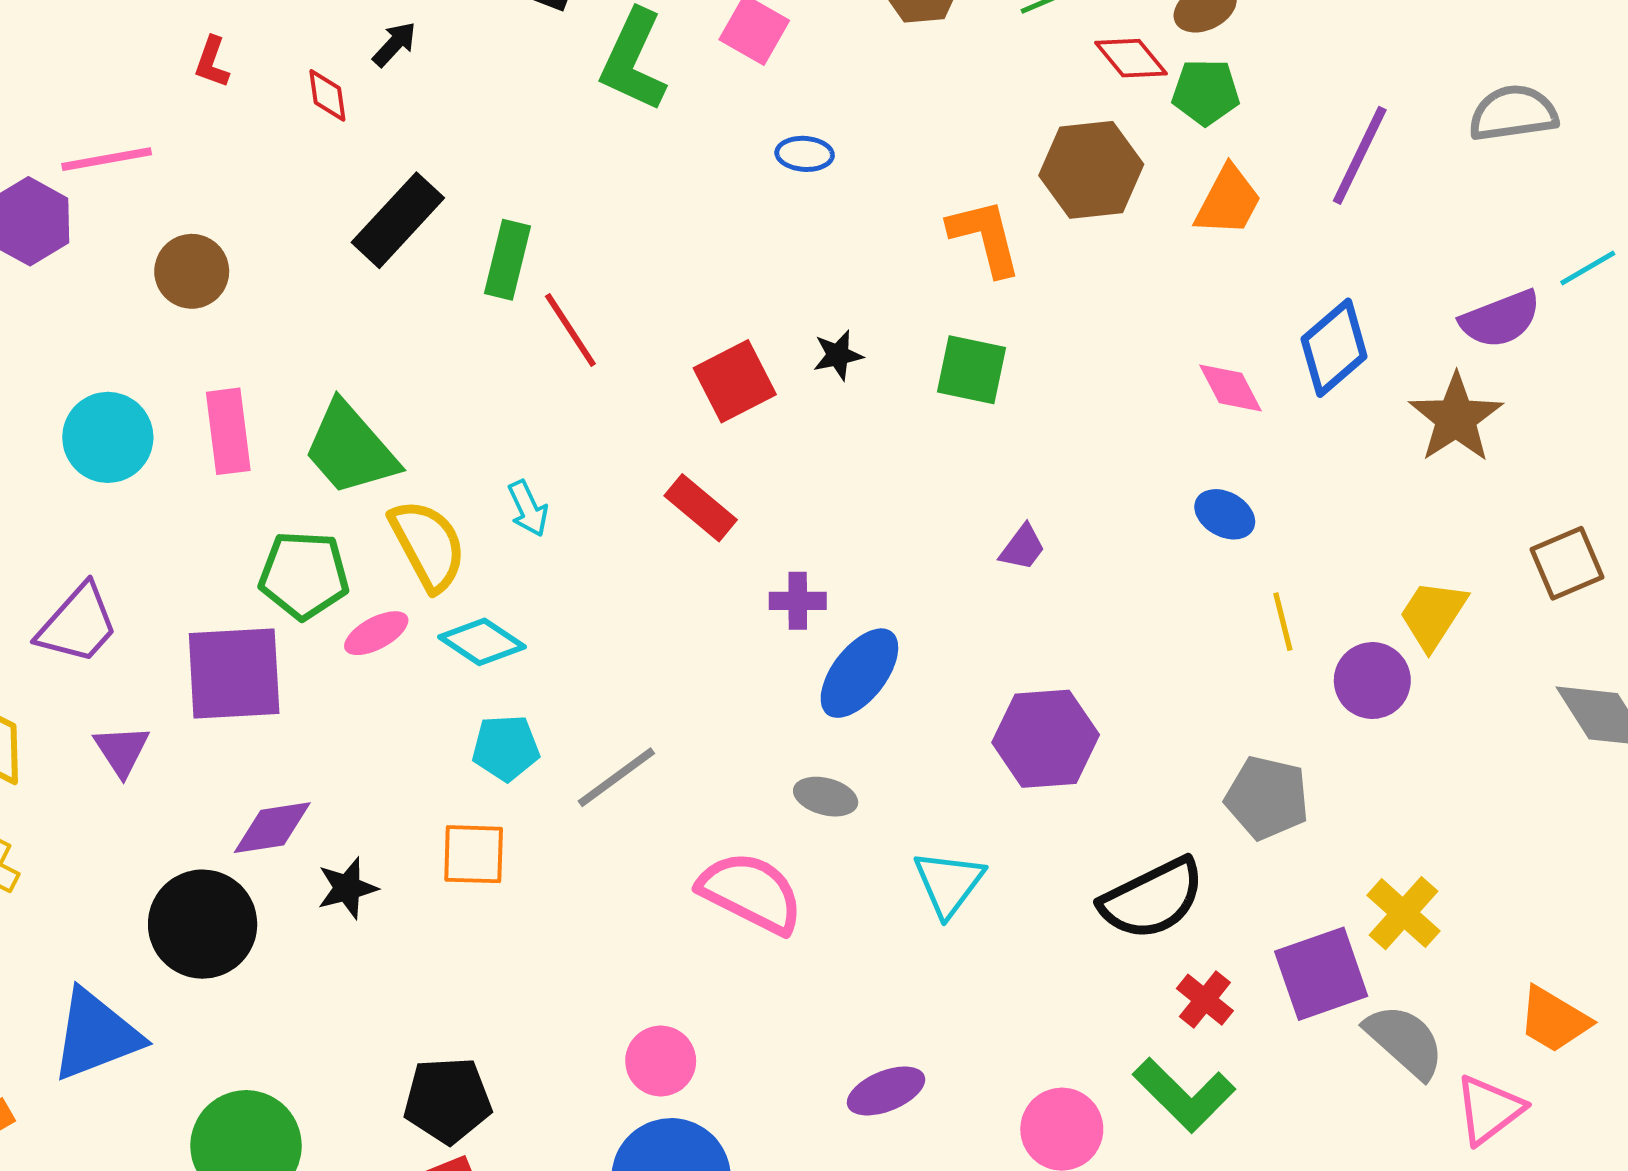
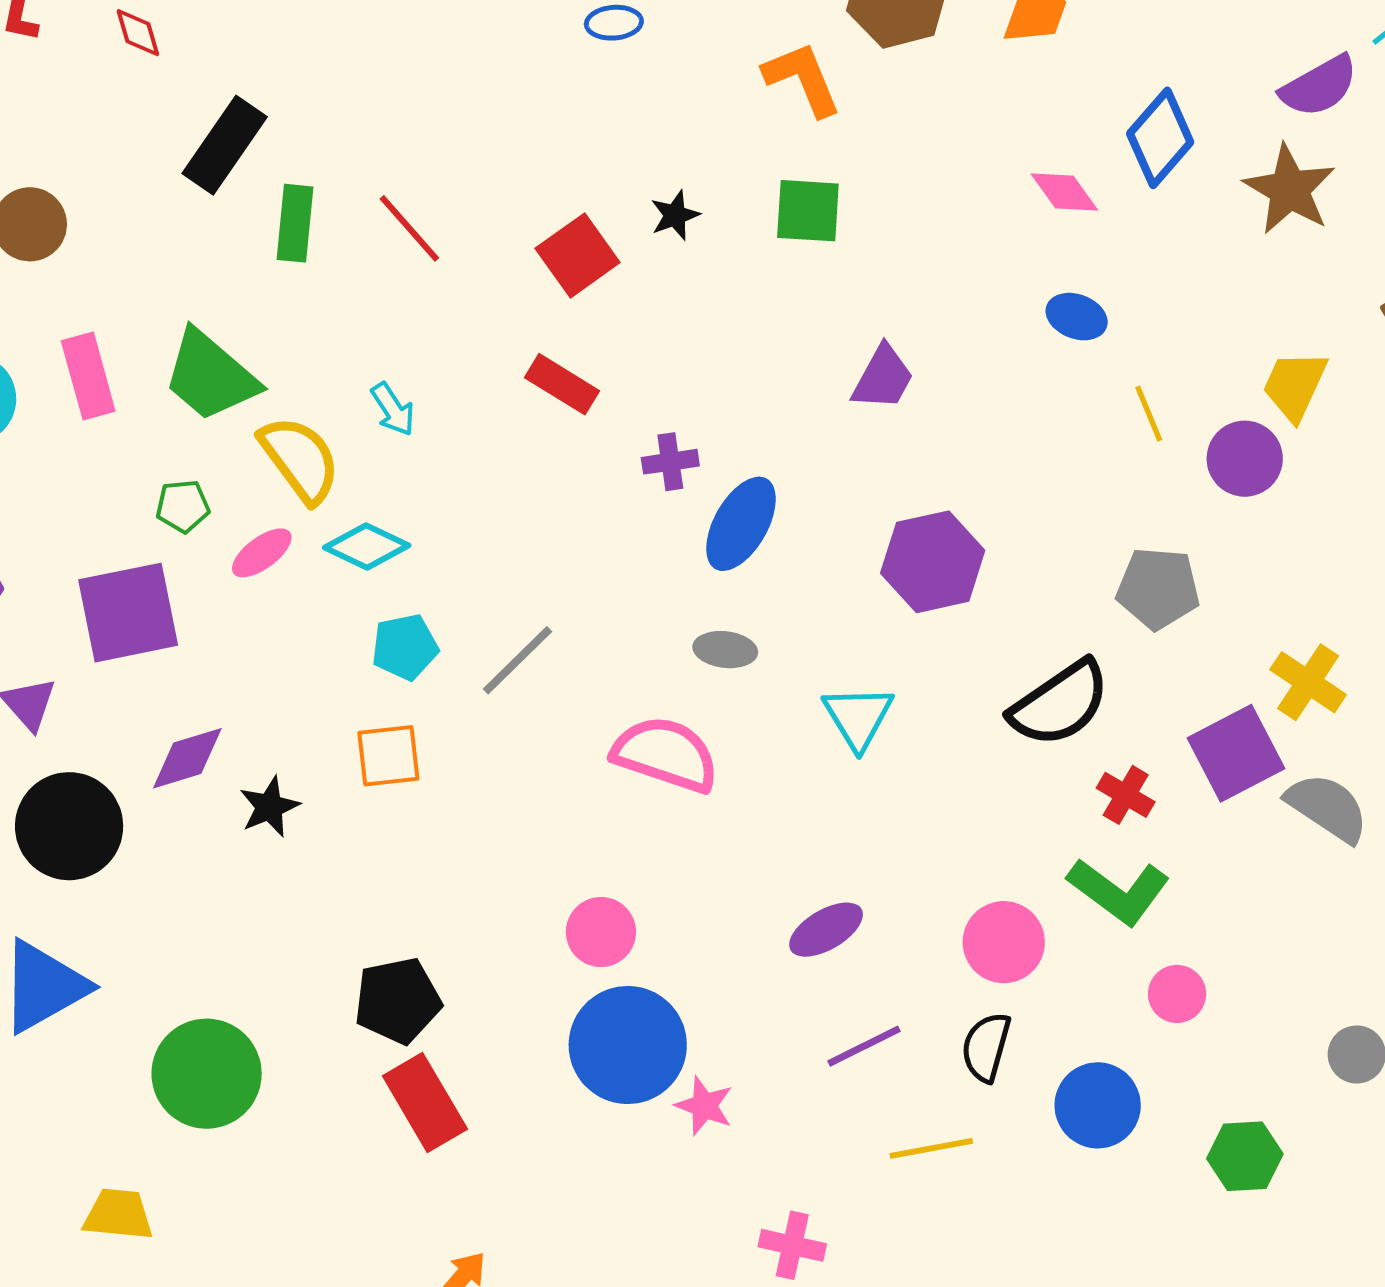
green rectangle: (508, 260) -> (295, 223), moved
purple trapezoid: (1022, 548) -> (883, 378), size x1.4
green pentagon: (304, 575) -> (183, 506), size x0.6
black circle: (203, 924) -> (69, 826), moved

